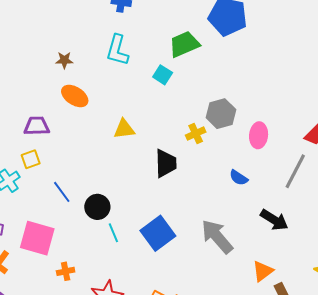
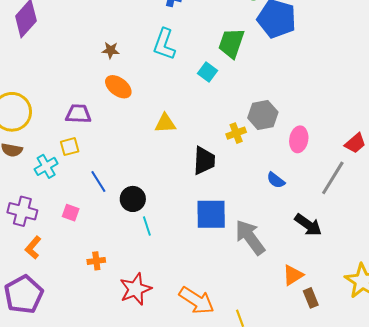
green trapezoid: (184, 44) -> (231, 43), turned -52
blue square: (158, 233) -> (211, 214), moved, turned 32
pink square: (37, 238) -> (71, 213), moved, size x0.5

